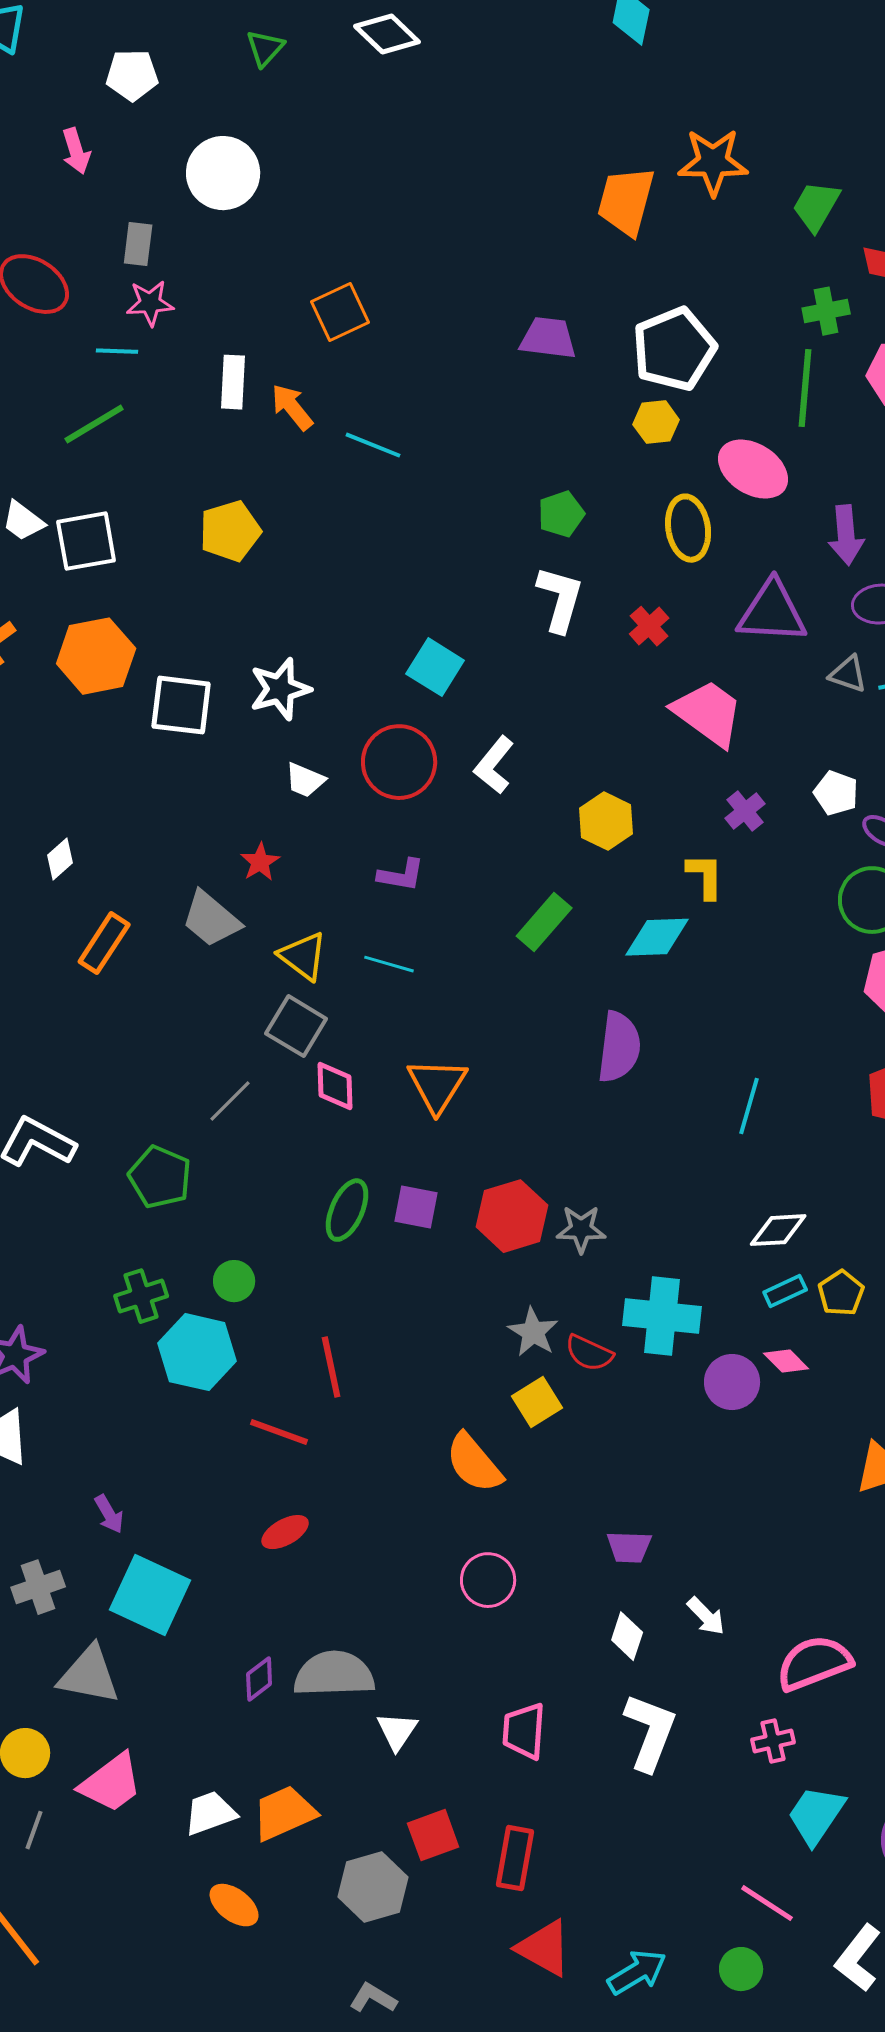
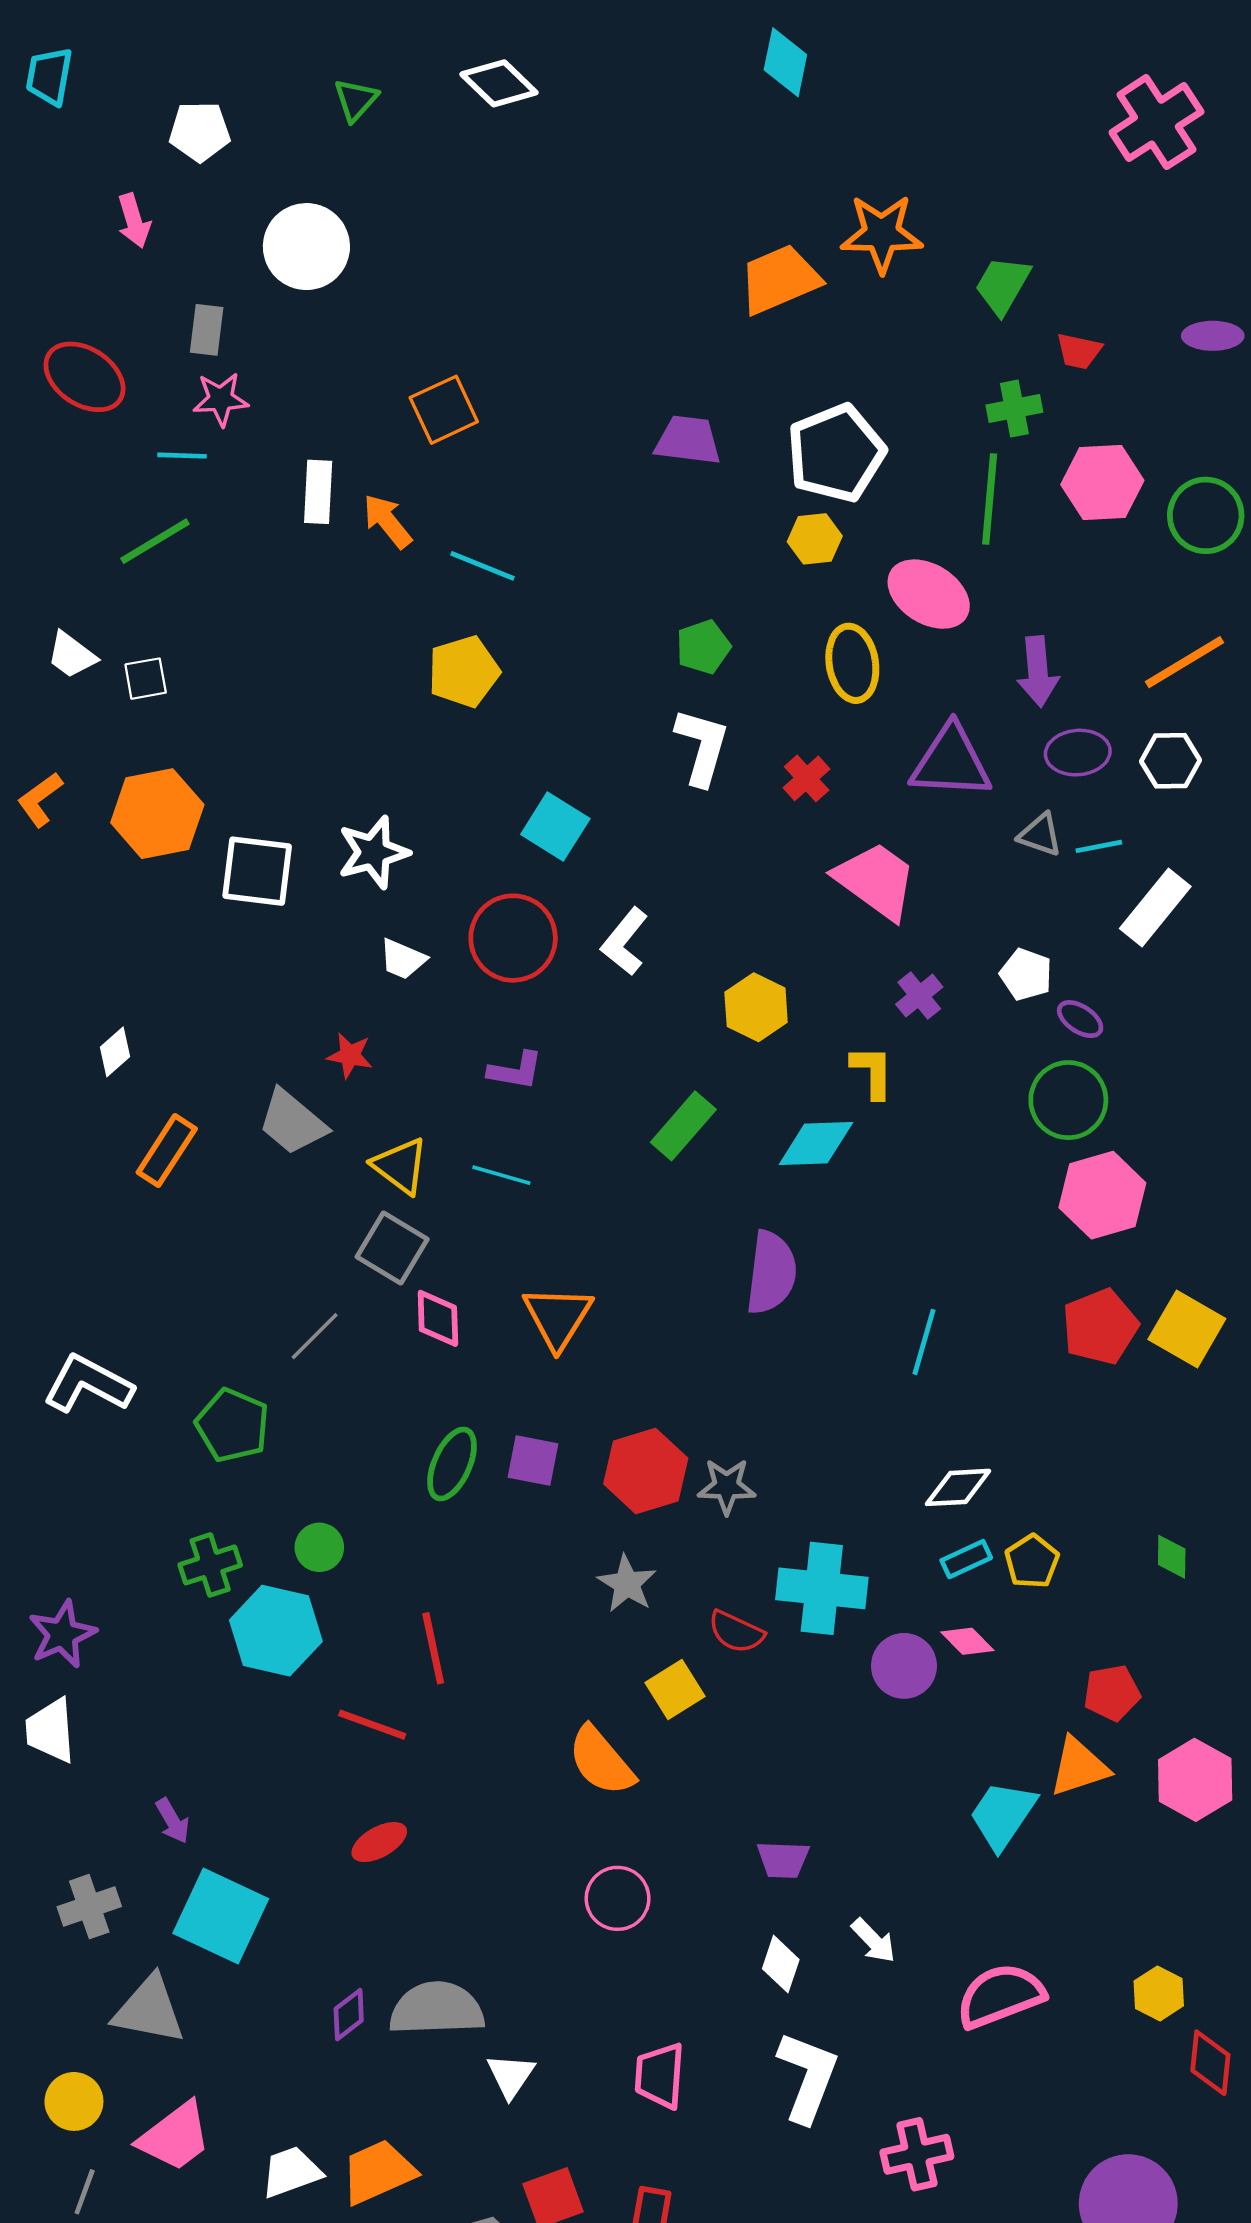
orange trapezoid: (626, 201) -> (780, 279), turned 52
yellow pentagon: (230, 531) -> (464, 672), moved
white square: (86, 541) -> (146, 679), size x0.6
red star: (260, 862) -> (350, 1055), turned -30
gray star: (533, 1332) -> (627, 1584), moved
pink cross: (773, 1741) -> (917, 2154), moved, size x1.4
cyan trapezoid: (816, 1815) -> (1003, 1815), moved

